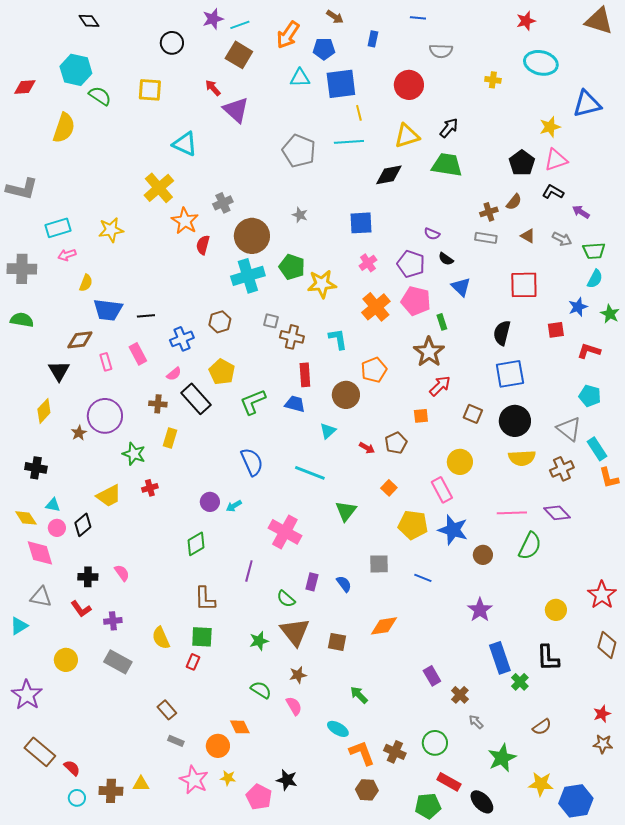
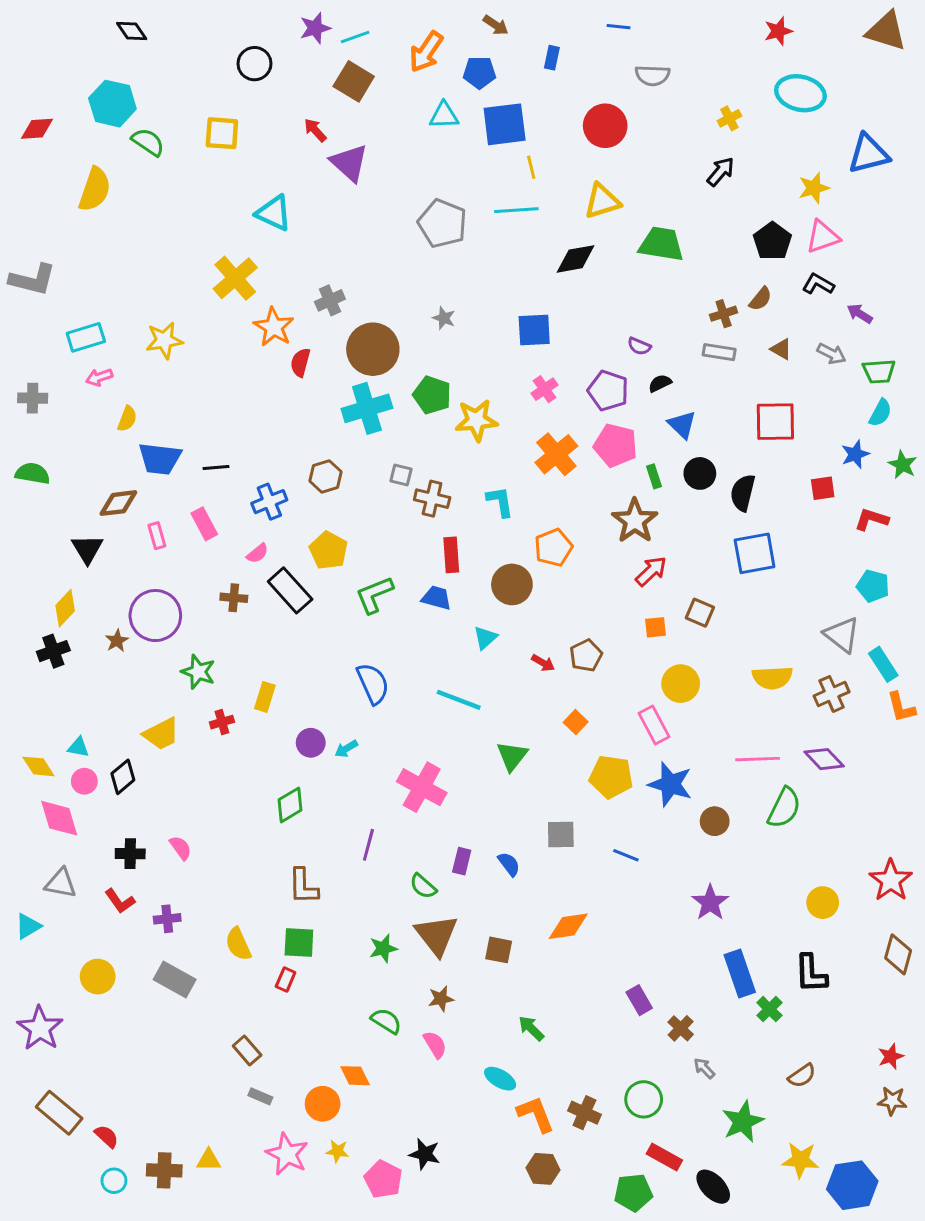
yellow cross: (493, 80) -> (729, 118), turned -35
black arrow: (449, 128) -> (721, 172), moved
black semicircle: (446, 259) -> (660, 383), turned 119
gray cross: (22, 269) -> (33, 398), size x0.7
orange square: (421, 416) -> (655, 627), moved
black circle: (515, 421) -> (700, 473), moved, size x0.7
yellow rectangle: (170, 438) -> (265, 697), moved
black cross: (36, 468) -> (53, 651), moved, turned -30

